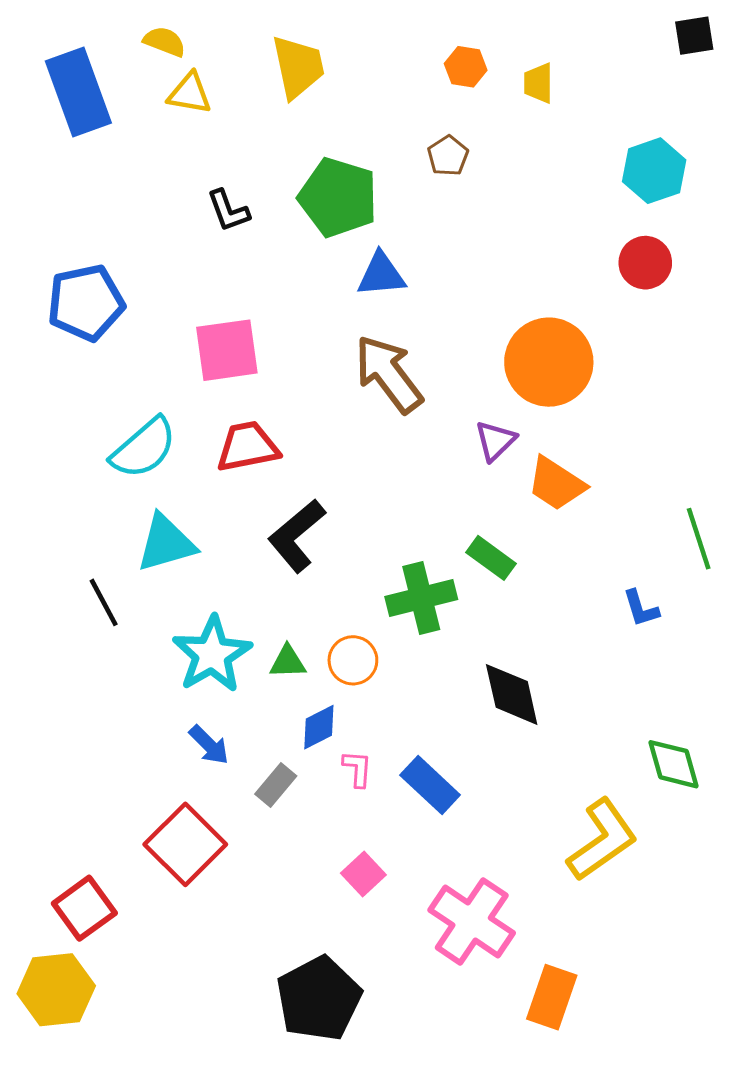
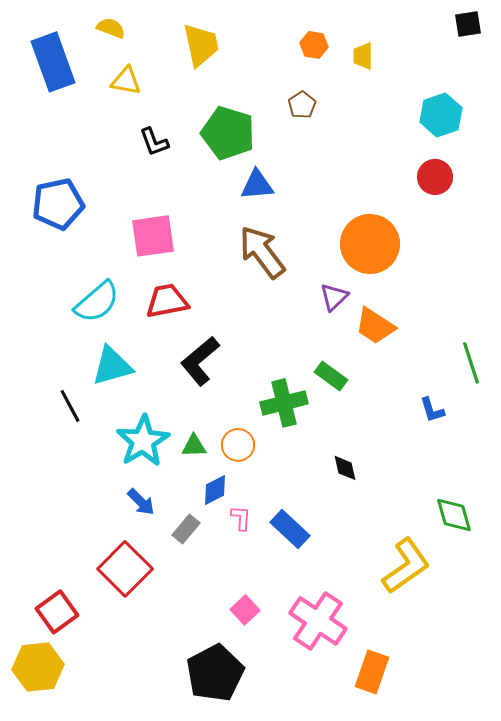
yellow triangle: (190, 93) -> (126, 81), moved
black diamond: (512, 694) -> (345, 468), size x0.6
pink square: (363, 874) -> (245, 610), moved

